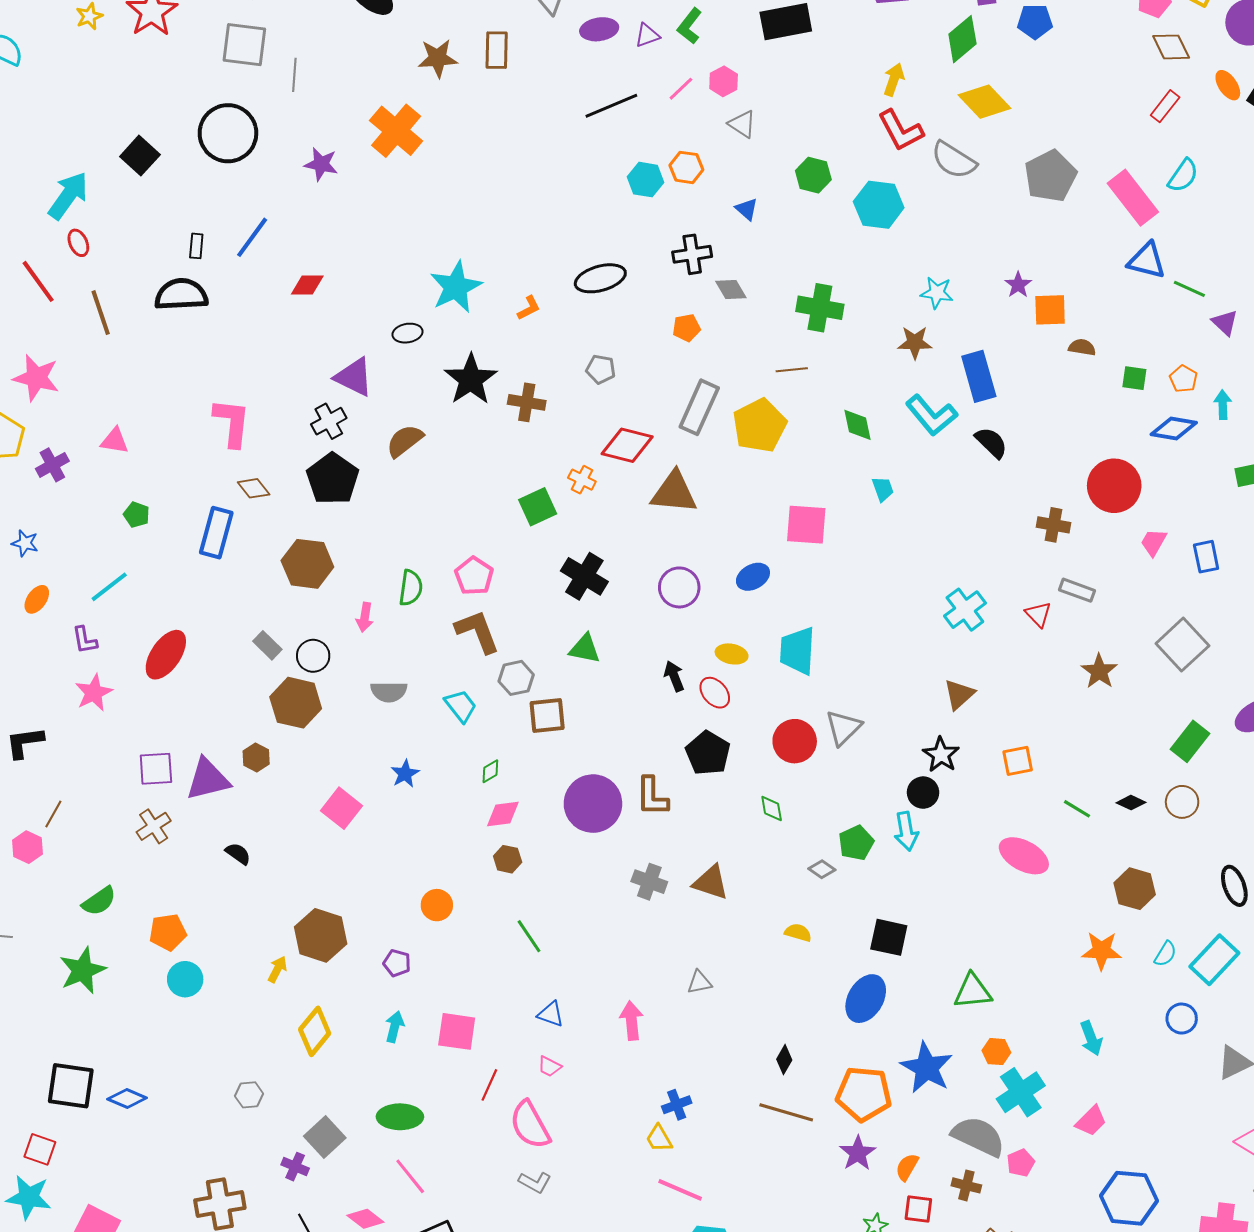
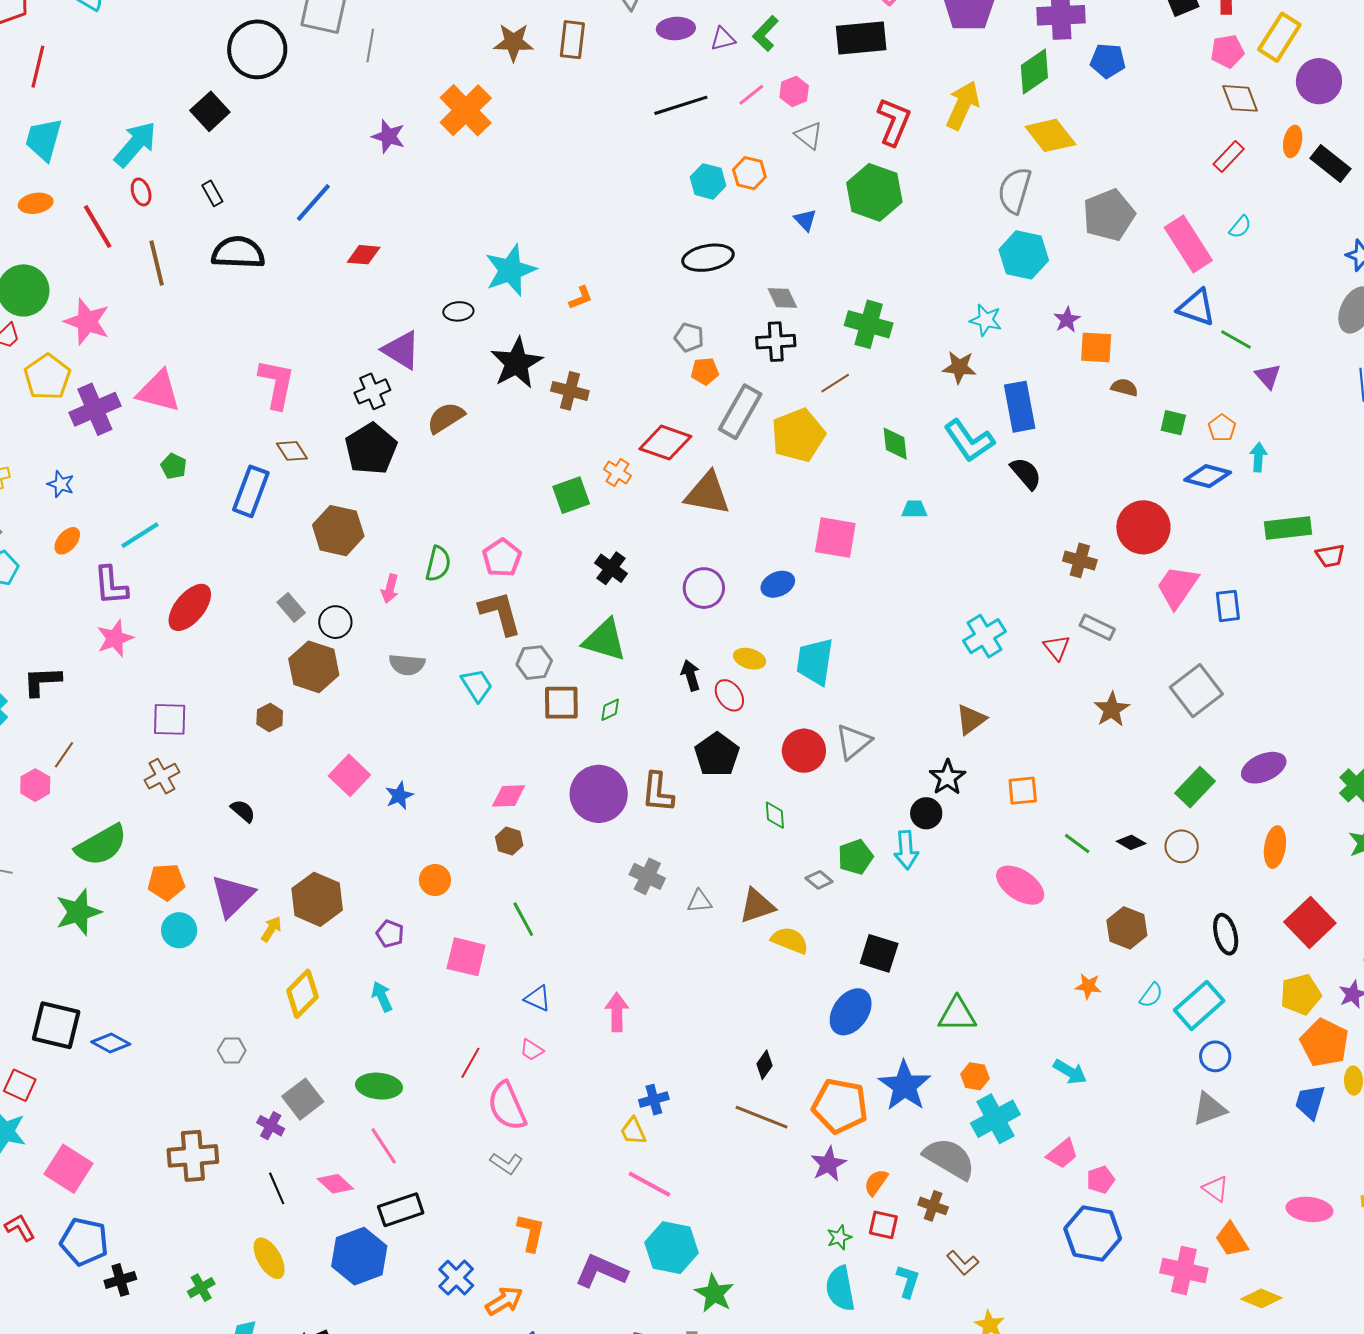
yellow arrow: (894, 80) -> (963, 105), size x1.5
orange ellipse: (1228, 85) -> (1293, 141), turned 40
red L-shape: (901, 130) -> (894, 122), moved, turned -135
black circle: (228, 133) -> (257, 49), moved
gray semicircle: (954, 160) -> (1015, 190), turned 69
green hexagon: (813, 175) -> (874, 192), size x1.6
cyan semicircle: (1183, 176) -> (1240, 227), size x0.7
cyan hexagon: (879, 205) -> (1024, 255), moved
black rectangle: (196, 246) -> (212, 193), moved, turned -40
black cross: (692, 254) -> (776, 342), moved
black ellipse: (600, 278) -> (708, 258), moved
orange pentagon: (686, 328) -> (705, 371), moved
gray pentagon: (601, 369) -> (689, 337), moved
brown line: (792, 370) -> (835, 383), turned -32
pink triangle: (115, 441) -> (159, 391), size x1.6
purple cross: (52, 465) -> (95, 409), size x1.5
cyan trapezoid: (883, 489) -> (914, 509), turned -76
pink trapezoid: (1154, 542) -> (1177, 587), size x1.6
black cross: (584, 576) -> (611, 568), size x0.7
purple L-shape: (85, 640) -> (111, 586), size x1.4
green triangle: (585, 649) -> (605, 640), size x1.4
green diamond: (490, 771) -> (610, 710), moved
blue star: (405, 774) -> (399, 796), moved
purple triangle: (208, 779) -> (233, 896), moved, turned -36
brown triangle: (711, 882) -> (757, 906), moved, turned -42
green semicircle: (99, 901) -> (101, 845), size x1.5
yellow semicircle: (798, 933) -> (790, 940), size x1.4
orange star: (1102, 951) -> (1088, 986), size x0.7
gray triangle: (699, 982) -> (699, 901), moved
blue circle: (1182, 1019) -> (1215, 1056), moved
cyan arrow: (395, 1027) -> (382, 997), turned -44
pink square: (457, 1031) -> (466, 957), moved
cyan arrow: (1091, 1038) -> (1070, 1072), turned -44
pink pentagon: (1021, 1163) -> (1101, 1180), moved

